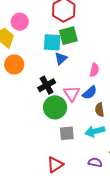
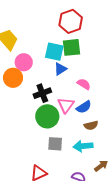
pink circle: (20, 22) -> (24, 62), moved
orange circle: (14, 64) -> (13, 78), moved
pink semicircle: (94, 70) -> (84, 84), moved, turned -80
brown semicircle: (100, 110) -> (91, 125), turned -104

